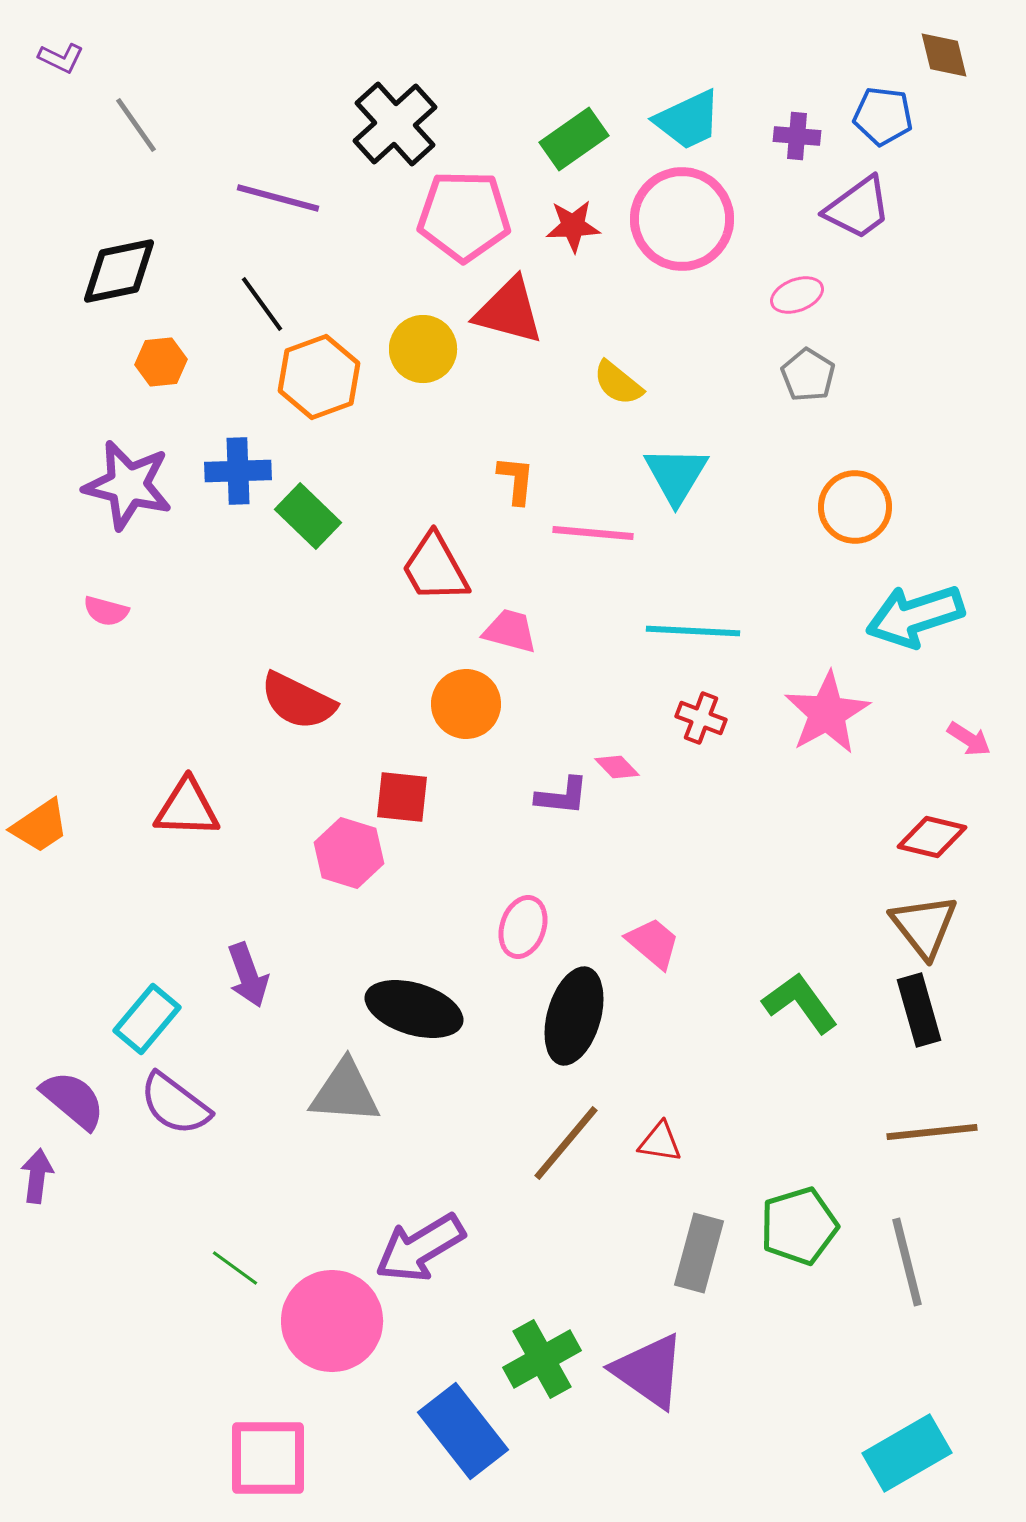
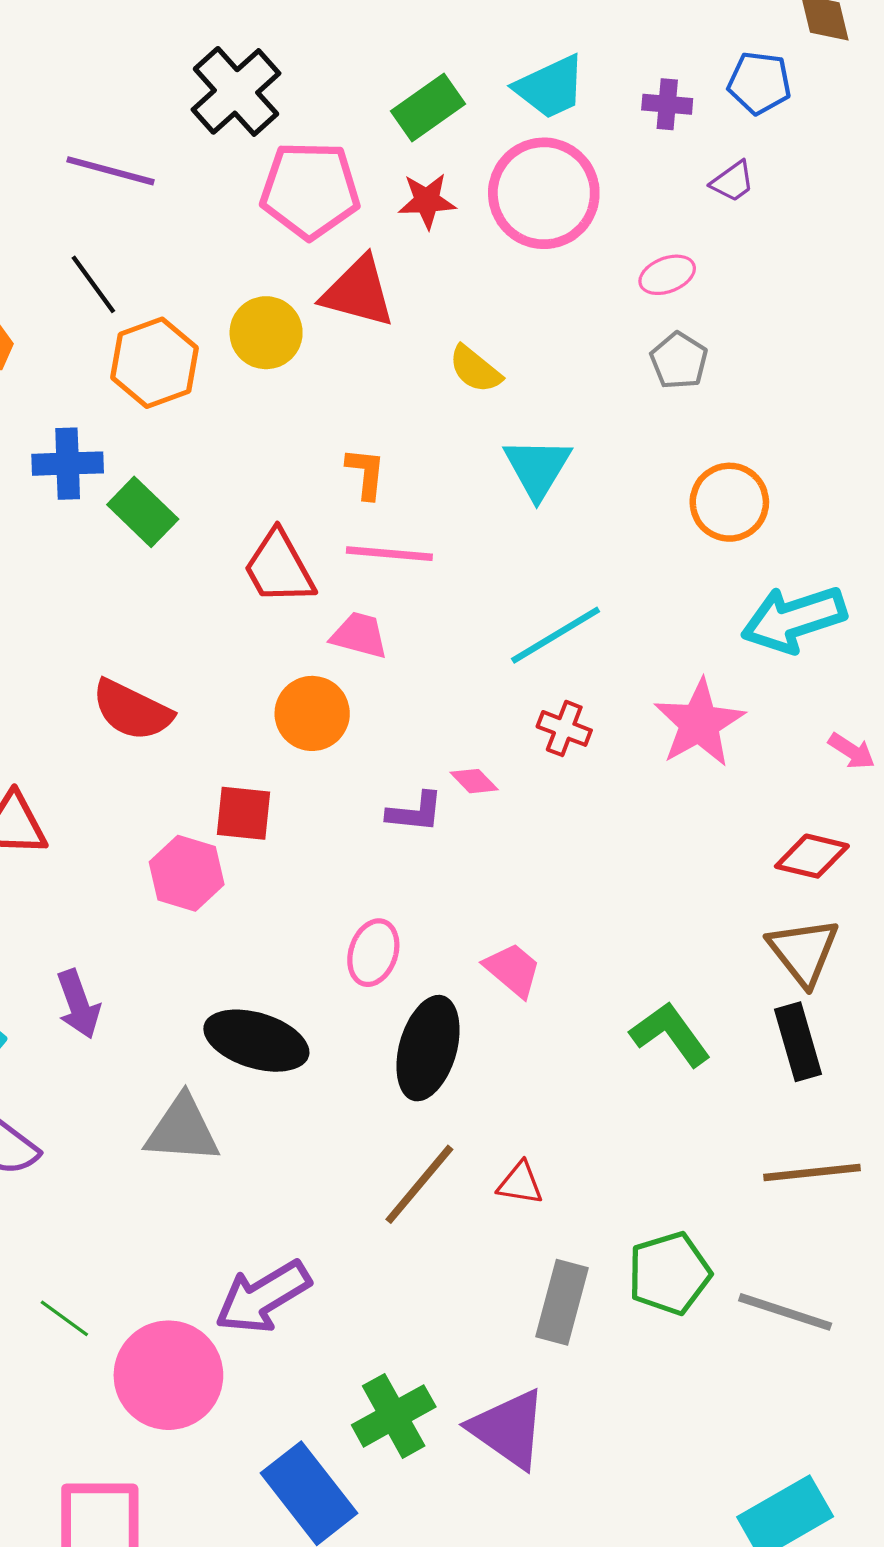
purple trapezoid: (858, 208) -> (733, 182), size x0.6
pink line: (593, 533) -> (389, 554), moved
cyan line: (693, 631) -> (556, 635), turned -34
gray line: (907, 1262) -> (785, 1312), turned -58

